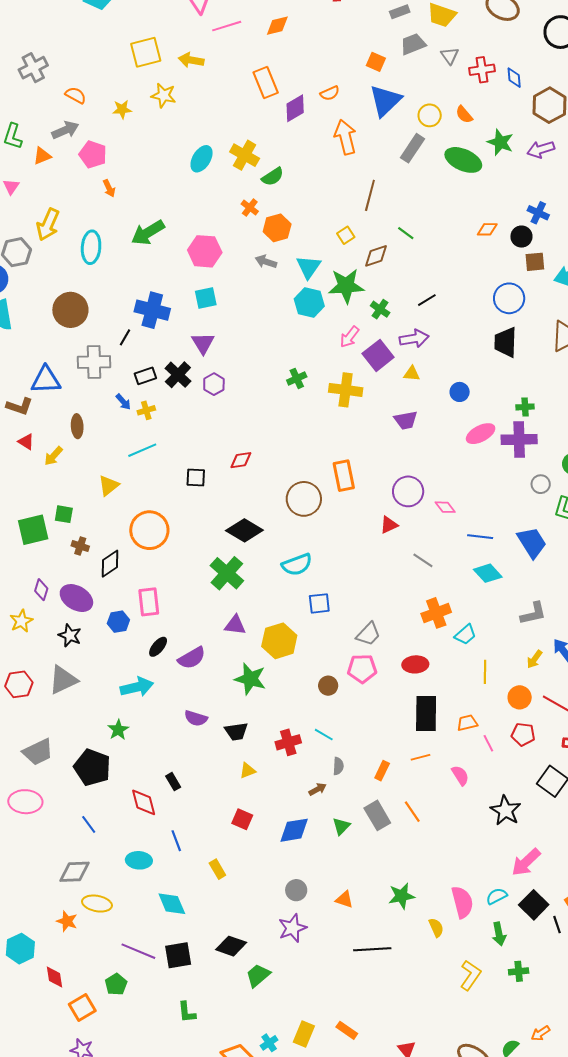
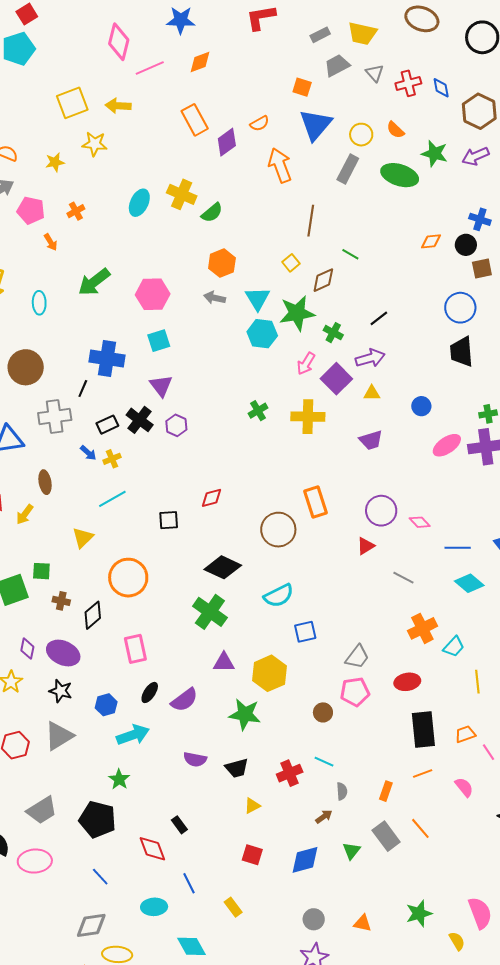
orange cross: (250, 208) -> (76, 211), moved, turned 30
cyan ellipse: (91, 247) -> (39, 303), size x0.7
blue hexagon: (118, 622) -> (106, 705), moved

